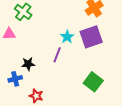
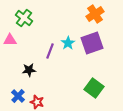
purple line: (57, 55) -> (50, 51), moved
blue cross: (15, 79) -> (18, 96), moved, turned -32

